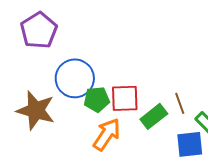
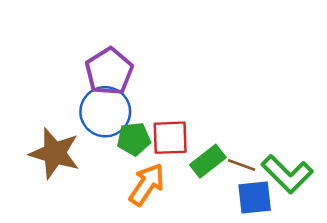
purple pentagon: (39, 30) -> (109, 71), moved
brown line: (180, 103) -> (242, 165), moved, turned -50

